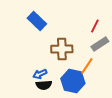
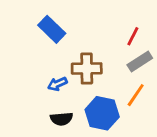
orange line: (87, 66) -> (136, 95), moved
blue arrow: (40, 74) -> (57, 84), moved

